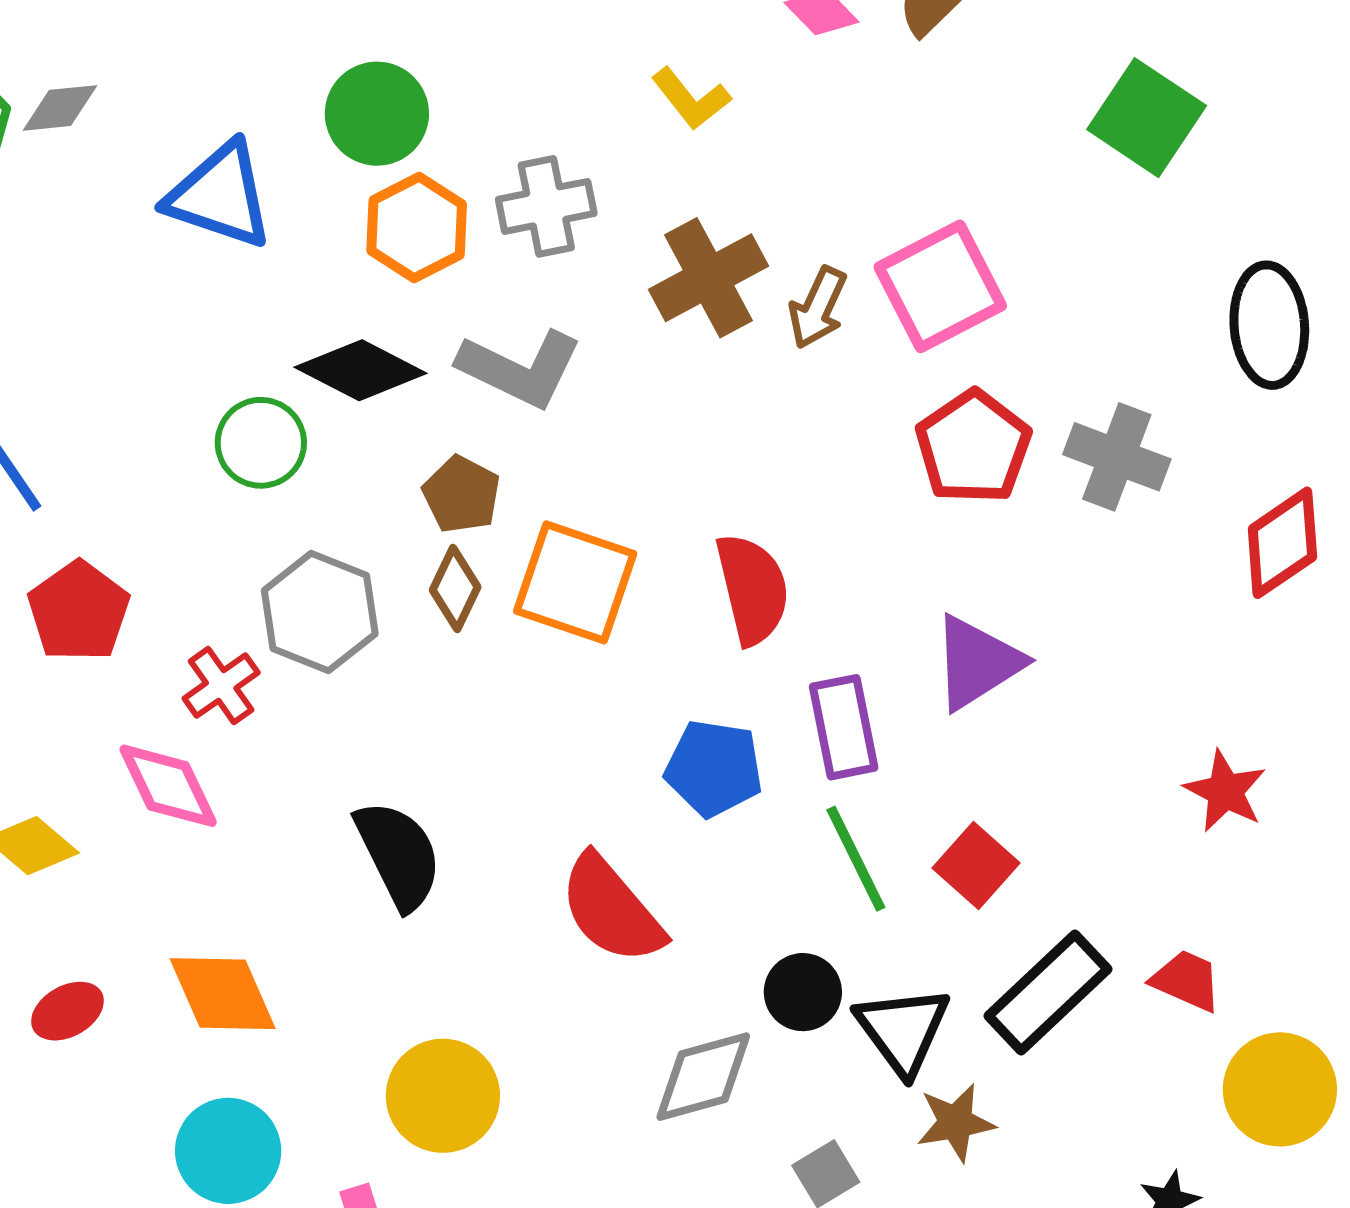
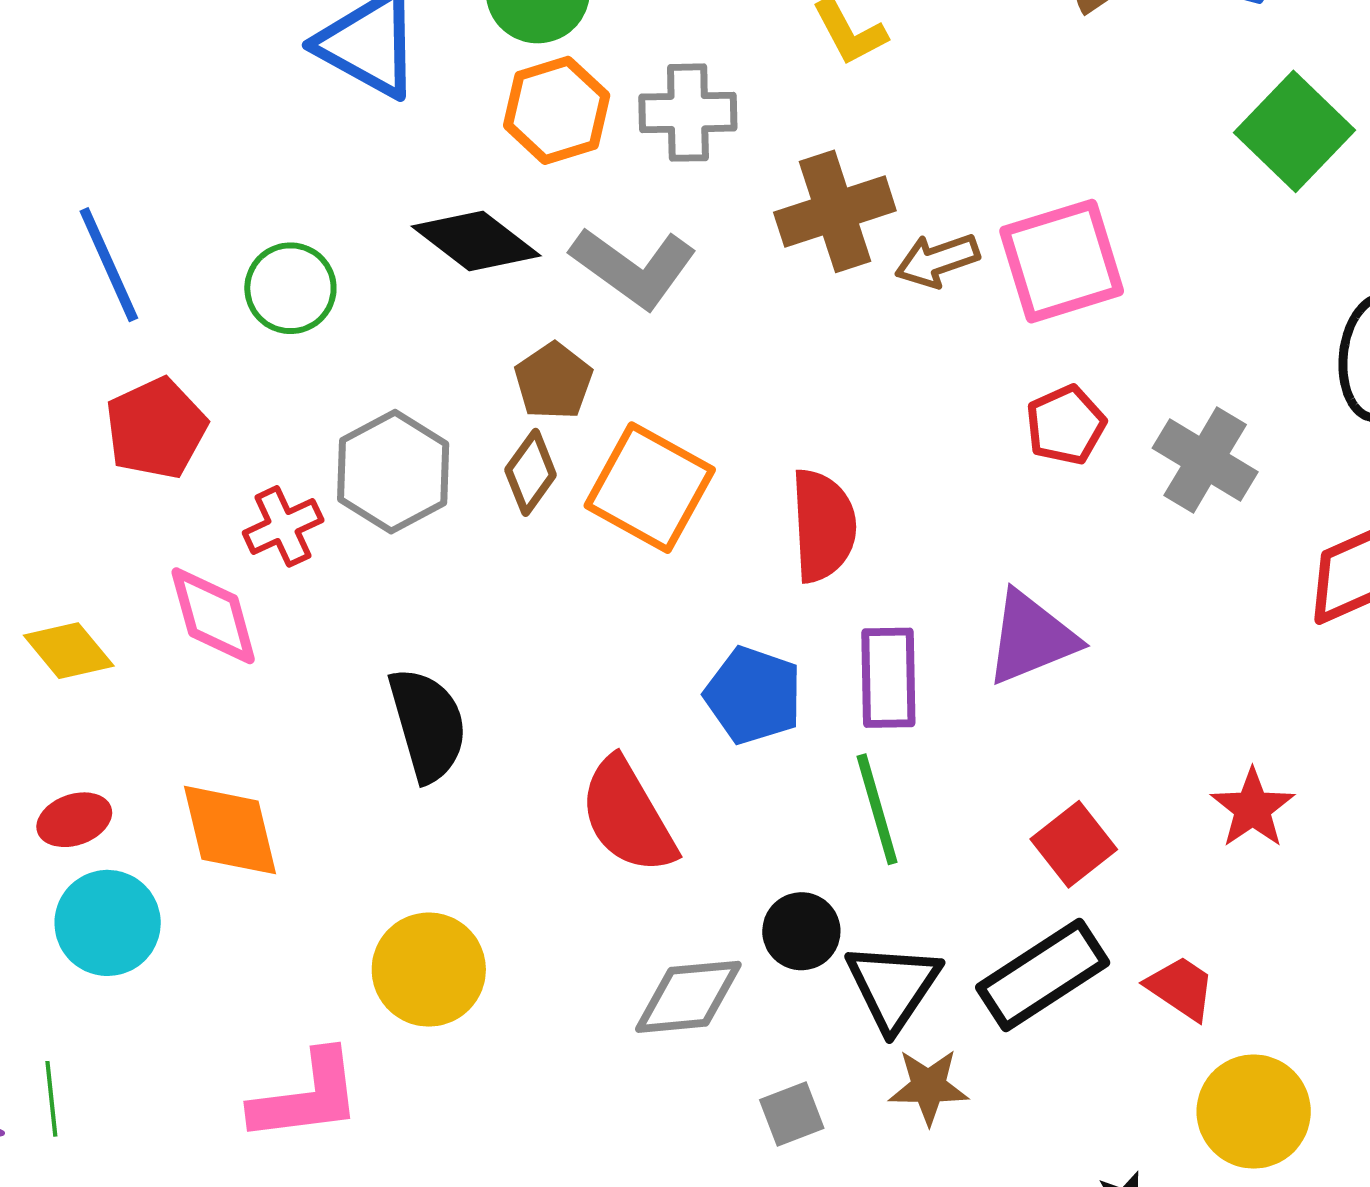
brown arrow: (818, 308) -> (937, 260), turned 36
green circle: (261, 443) -> (290, 288), moved
red pentagon: (973, 447) -> (1066, 425), size x0.7
red square: (976, 866) -> (1074, 844), moved
cyan circle: (228, 1151) -> (108, 923), moved

